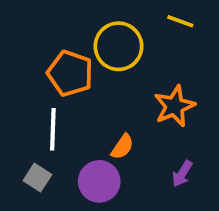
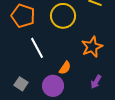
orange pentagon: (70, 73) -> (23, 16), moved
white line: (53, 129) -> (37, 48), moved, turned -30

